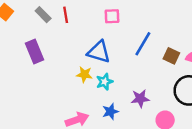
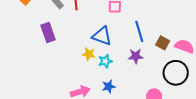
blue line: (143, 44) -> (139, 31), turned -50
purple star: (140, 99) -> (136, 56), moved

